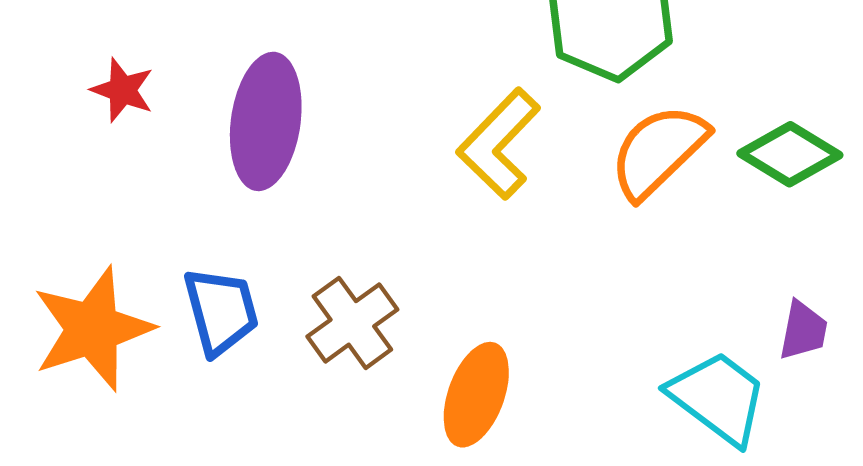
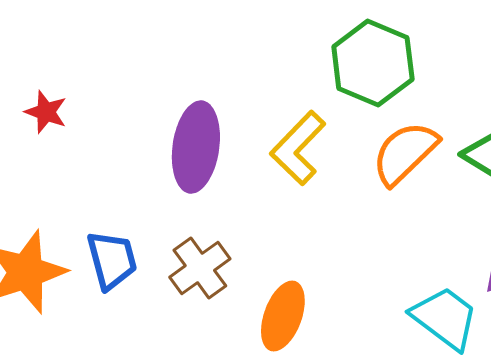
purple ellipse: (266, 121) -> (196, 147), moved

